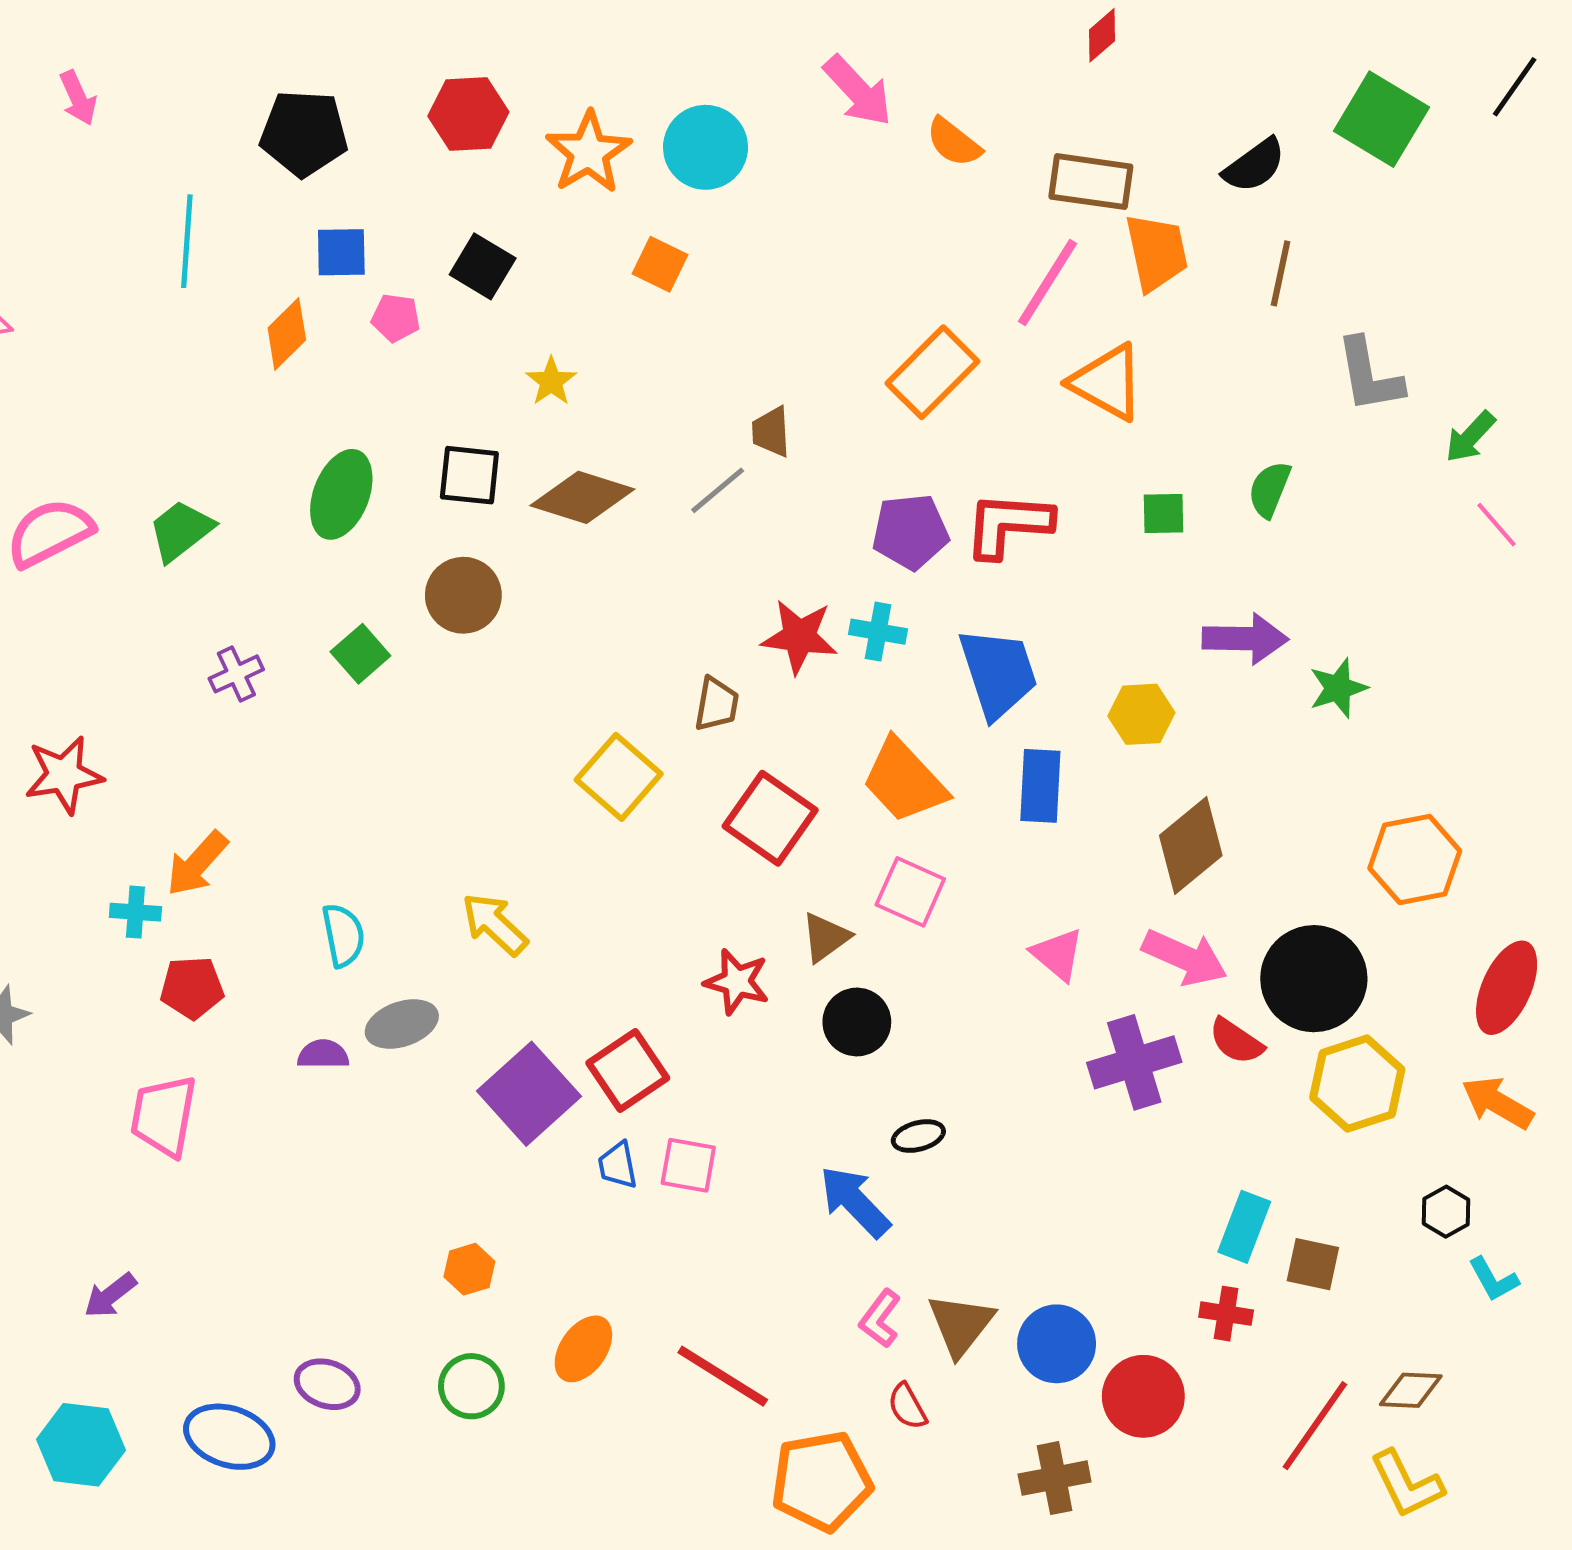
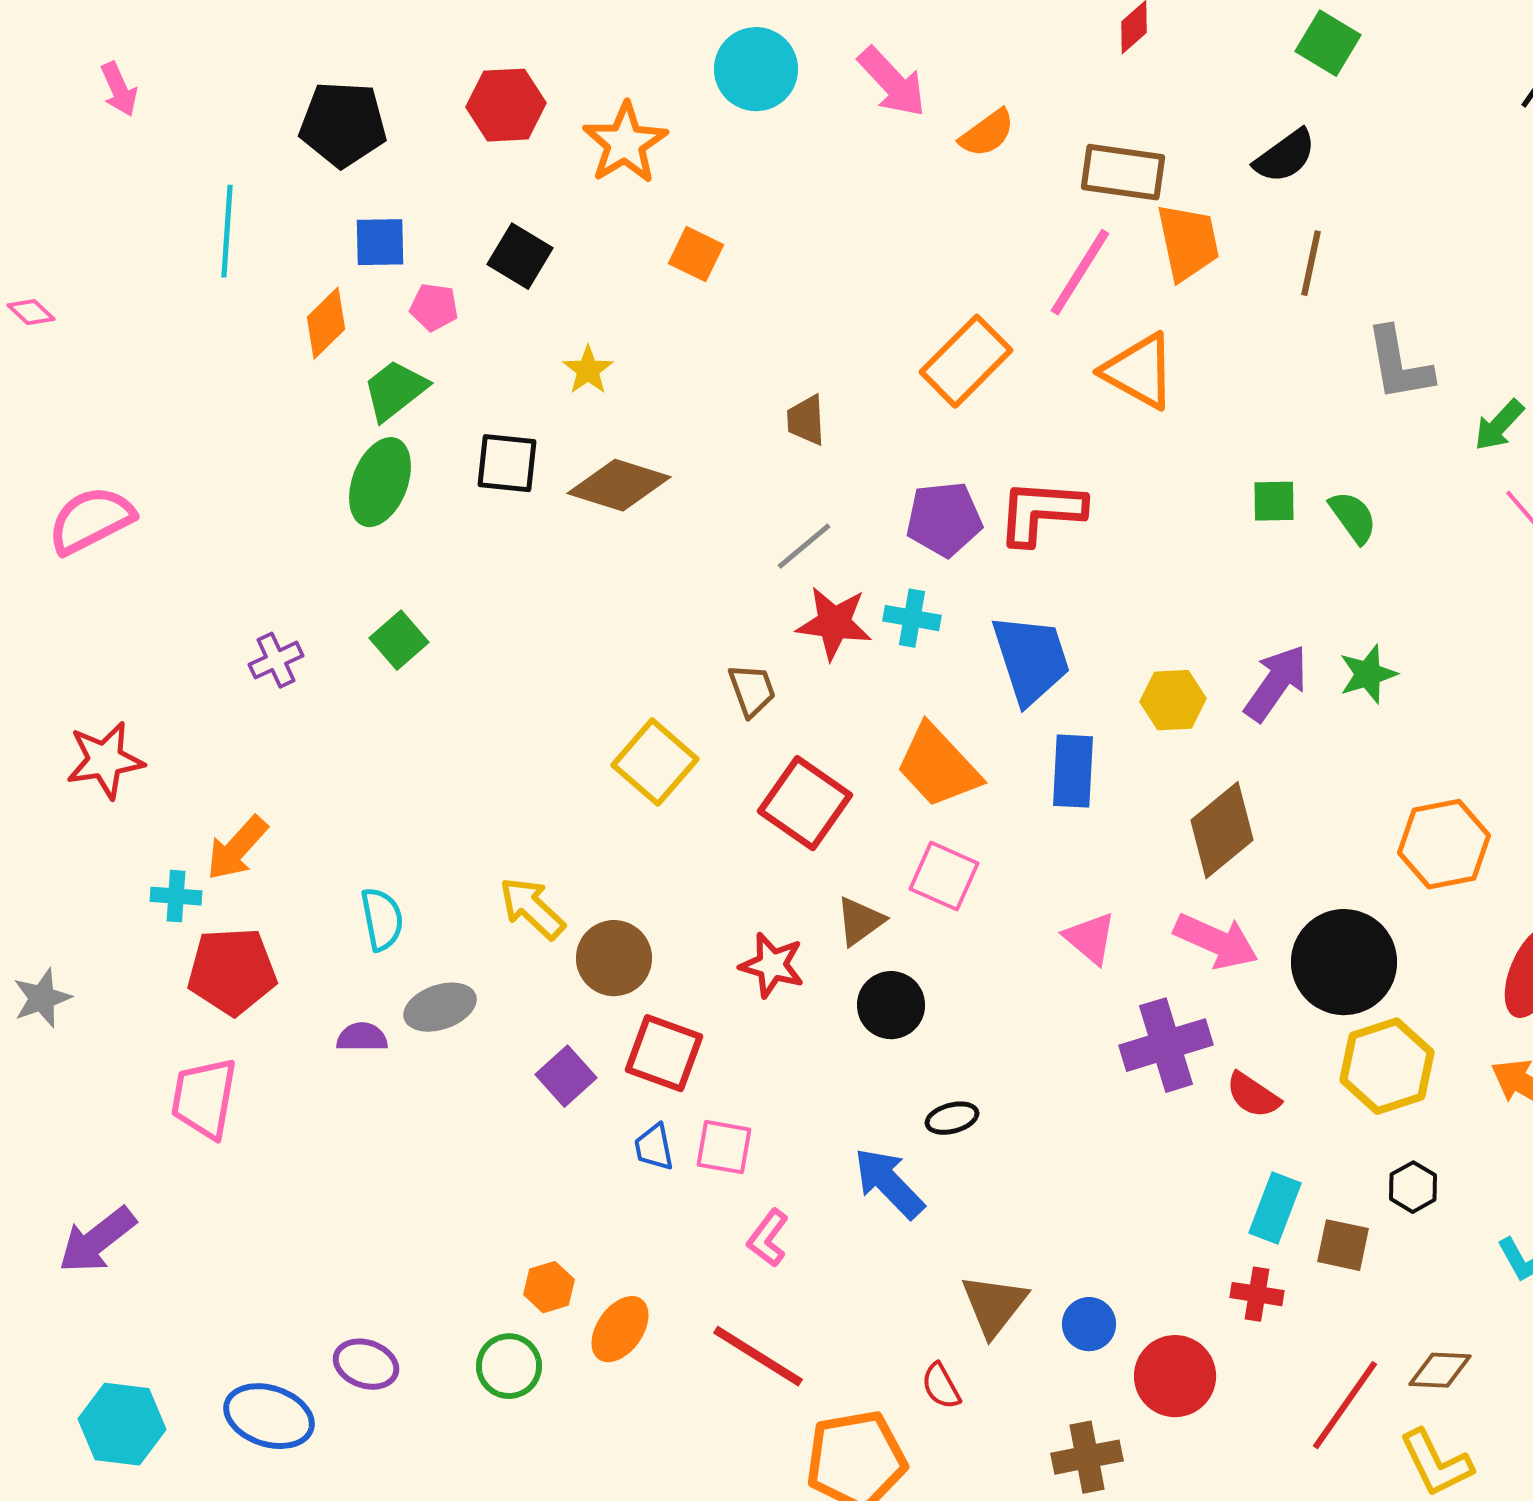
green square: (1381, 119) -> (1328, 43), moved, size x0.7
orange semicircle: (954, 142) -> (987, 133), turned -74
cyan circle: (705, 147) -> (756, 69), moved
green semicircle: (1269, 489) -> (1353, 517), moved, turned 122
gray line: (718, 490) -> (804, 546), moved
green square: (1164, 514) -> (1274, 501), moved
green trapezoid: (181, 531) -> (395, 390), moved
brown circle: (463, 595) -> (614, 958), moved
purple arrow: (1245, 639) -> (1276, 683), moved, turned -56
brown trapezoid: (717, 704) -> (752, 690), turned -30
red pentagon: (192, 988) -> (232, 971), size x1.4
red semicircle: (1236, 1041) -> (1253, 1095), moved
red square: (628, 1070) -> (664, 1053), turned -36
purple square: (529, 1094) -> (566, 1076), size x0.6
black hexagon: (1446, 1212) -> (1413, 1187), moved
orange hexagon: (469, 1269) -> (549, 1287), moved
purple arrow: (110, 1295) -> (97, 1240), moved, size x1.5
pink L-shape: (880, 1319) -> (768, 1238), moved
blue circle: (1057, 1344) -> (1089, 1324), size x0.7

